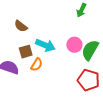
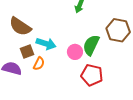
brown semicircle: (21, 26) -> (20, 26), size x1.6
pink circle: (74, 45) -> (75, 52), moved

